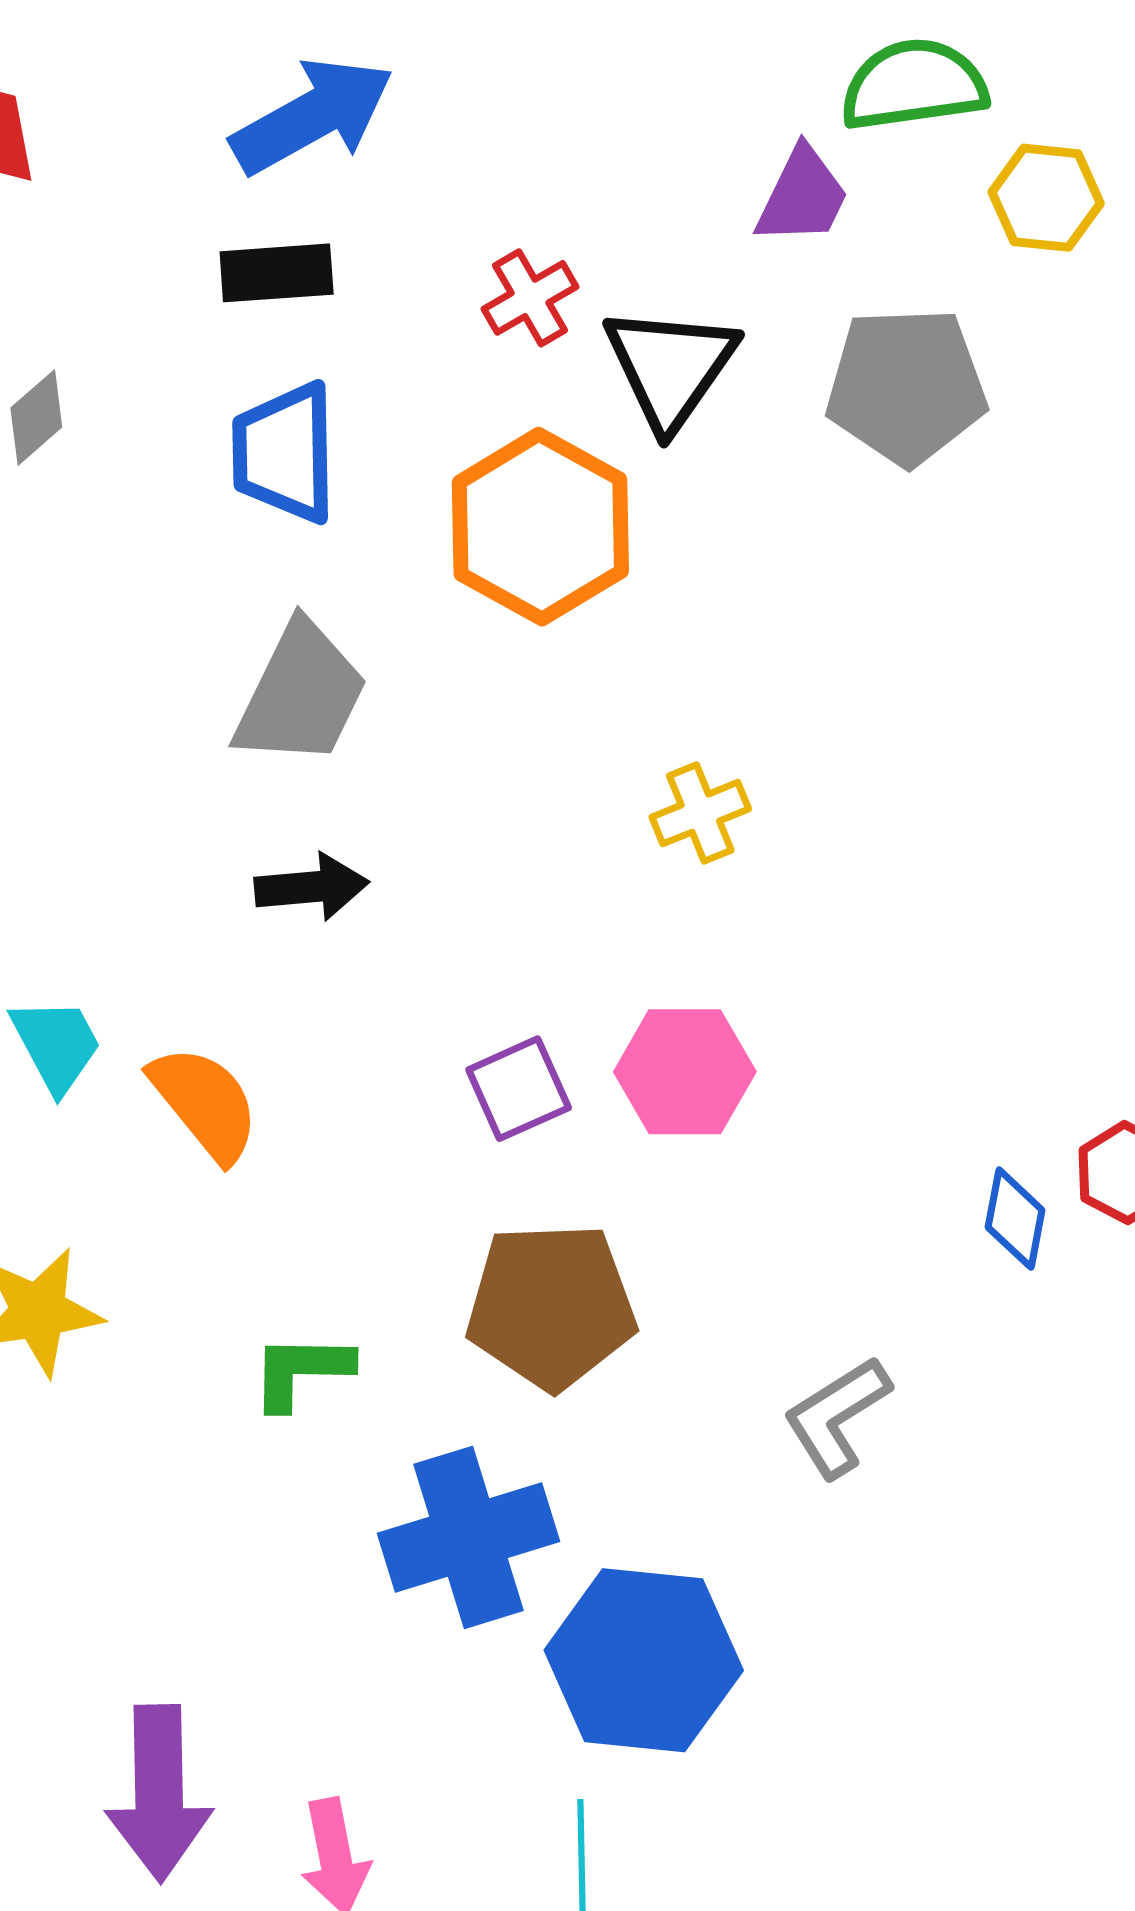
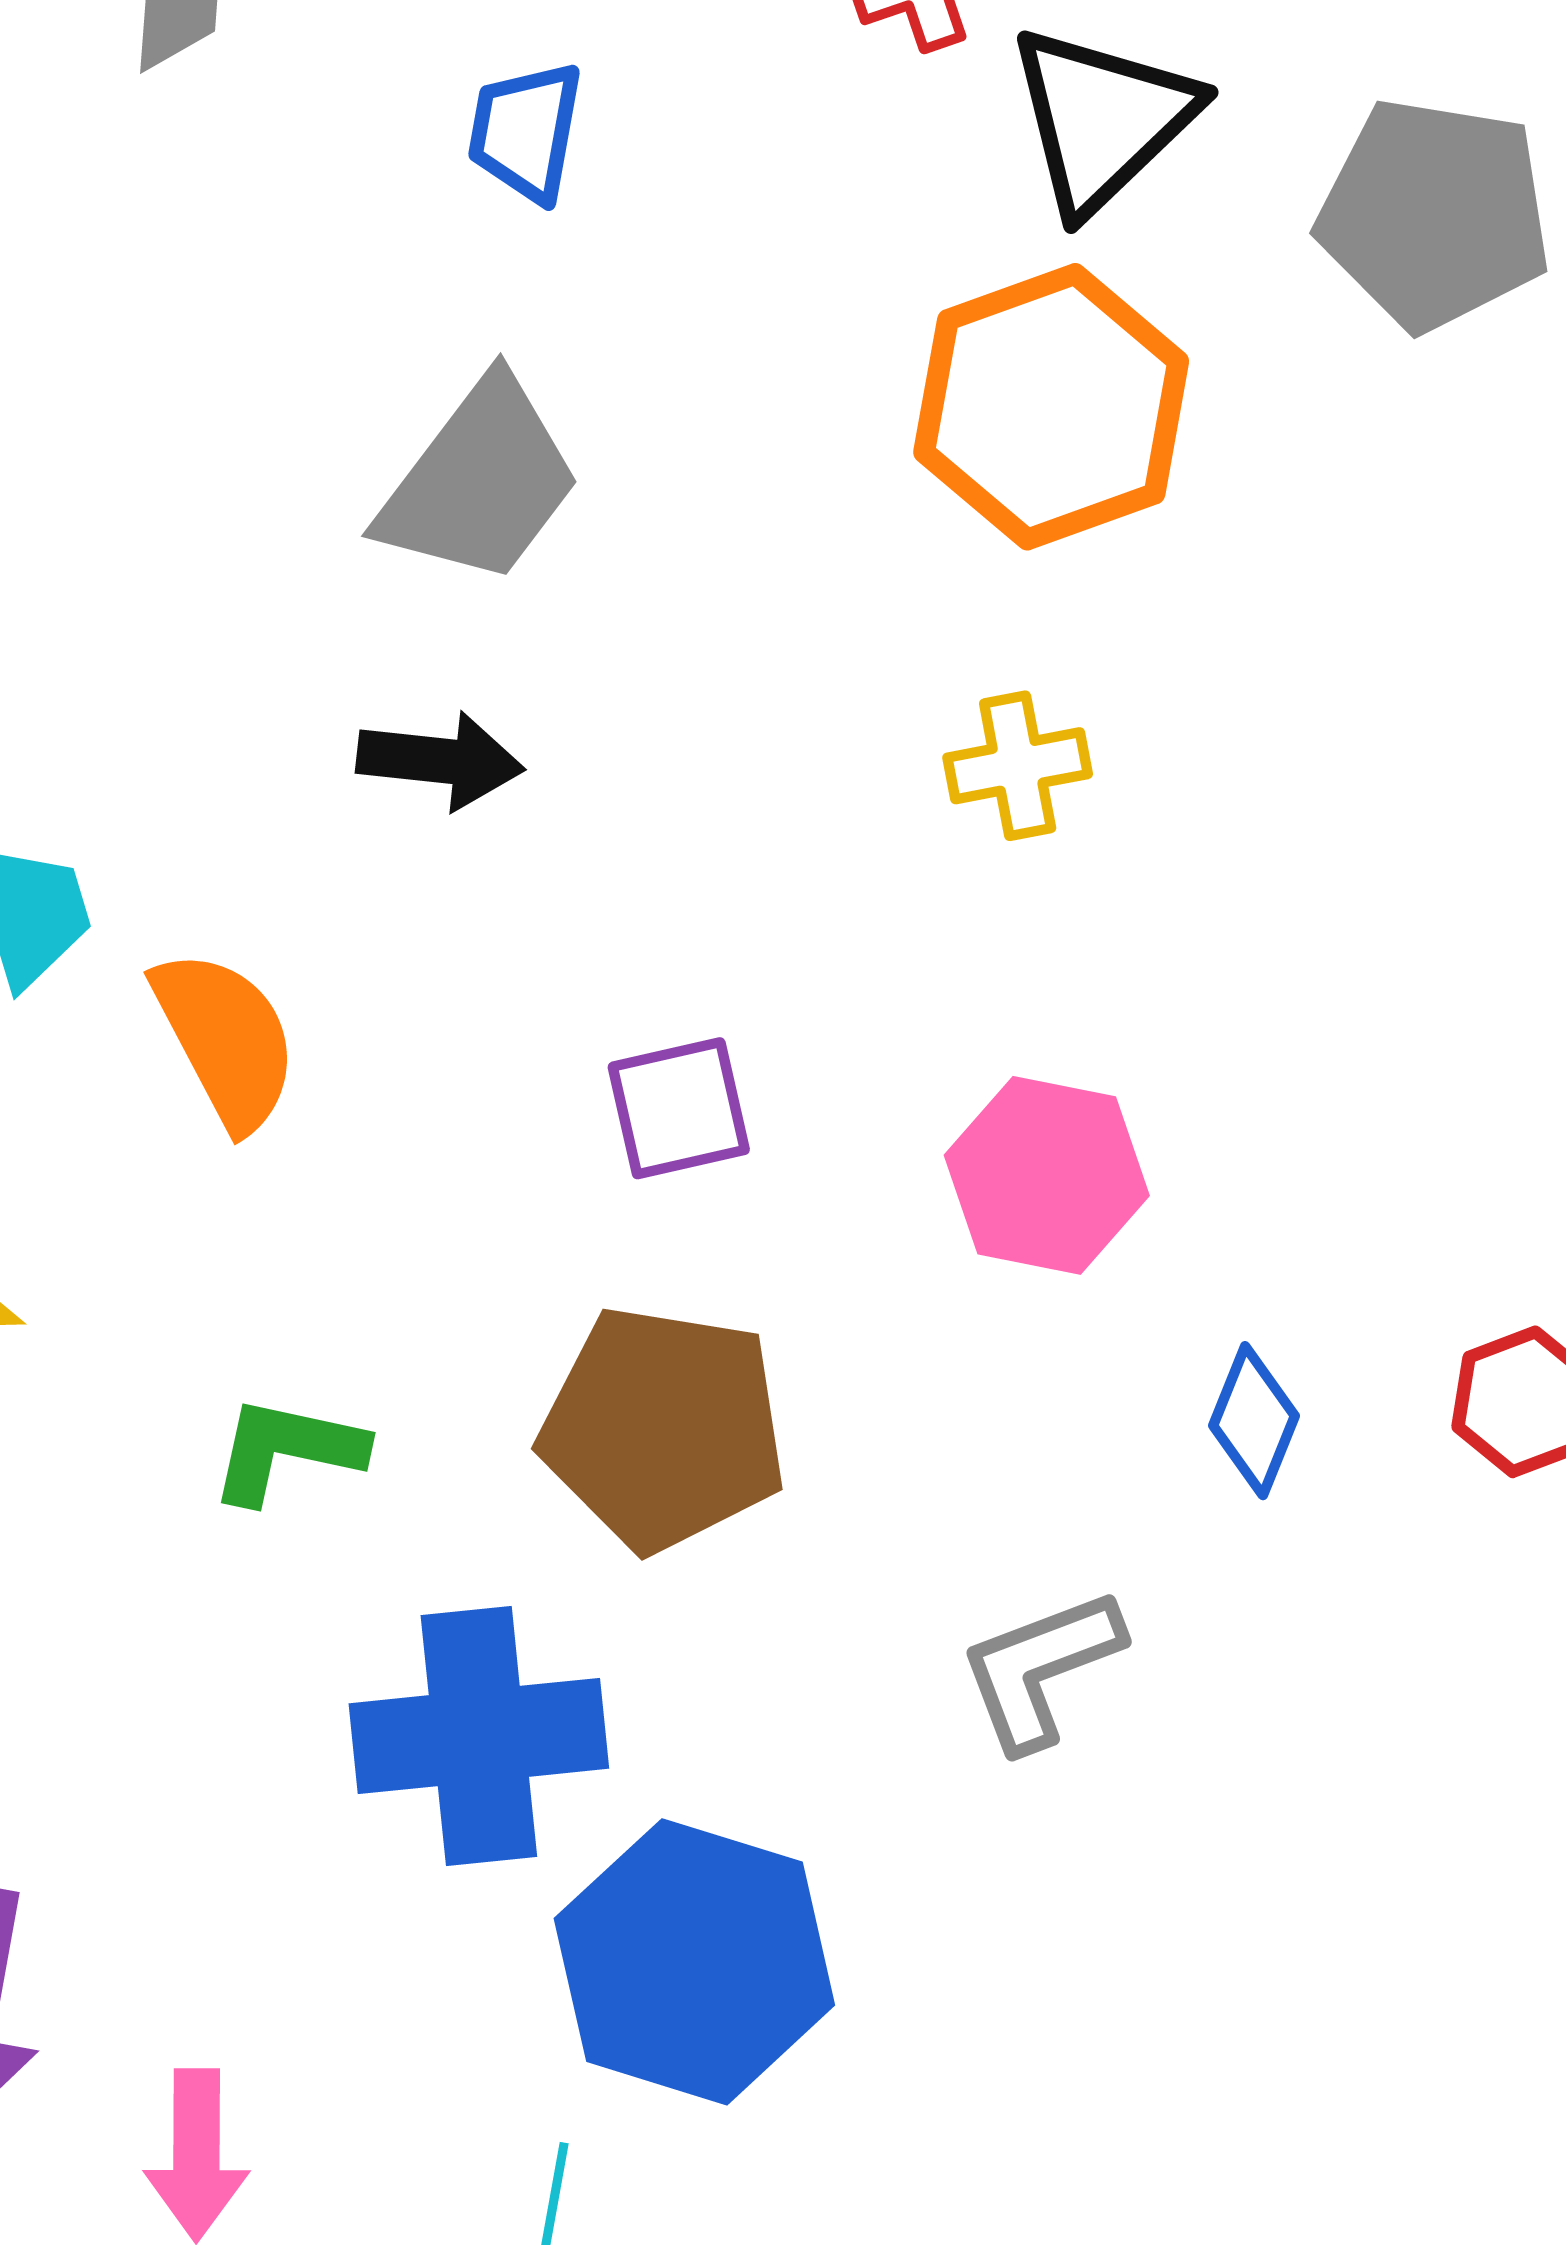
blue trapezoid: (284, 453) -> (526, 132), size x0.7
orange hexagon: (540, 527) -> (1051, 407), moved
pink hexagon: (685, 1072) -> (1047, 1175), moved
blue diamond: (1015, 1219) -> (1254, 1421), moved

